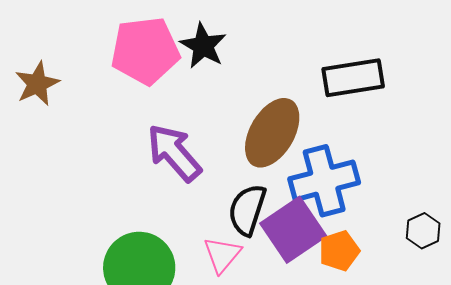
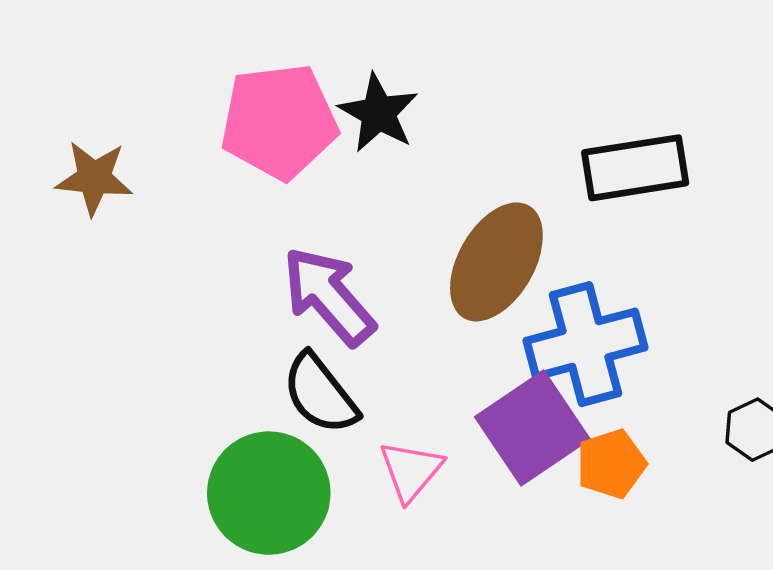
brown star: (37, 84) -> (94, 178), turned 30
black semicircle: (247, 210) -> (320, 394), moved, turned -56

